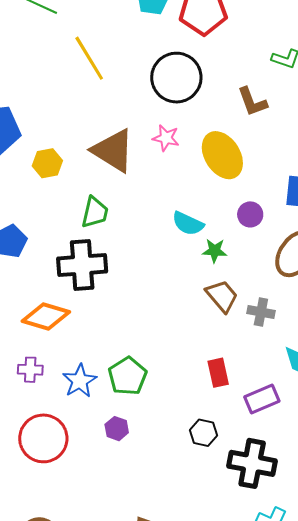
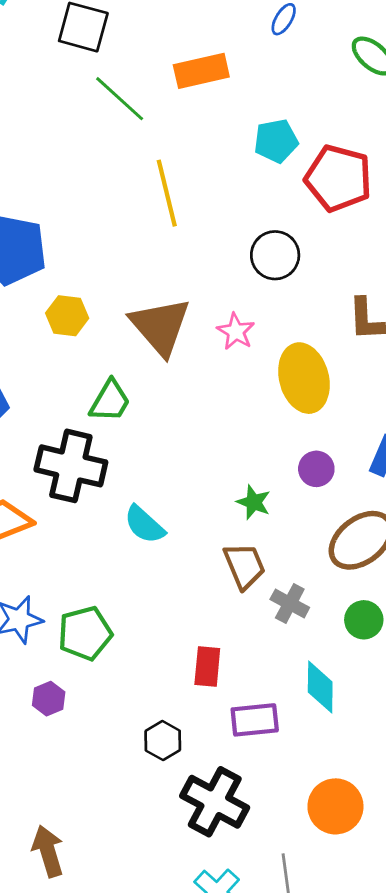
black circle: (176, 78) -> (275, 255), size x0.7
cyan semicircle: (188, 224) -> (144, 525), moved

